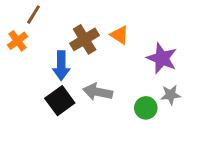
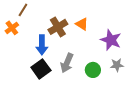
gray arrow: (98, 92) -> (67, 63), turned -78
green circle: (146, 108) -> (93, 70), moved

